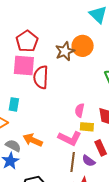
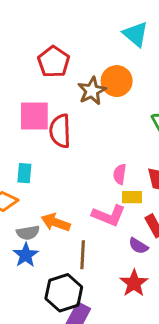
red pentagon: (27, 41) -> (54, 62), moved
gray semicircle: (13, 146) -> (28, 233), turned 147
brown line: (73, 162) -> (83, 255), moved

